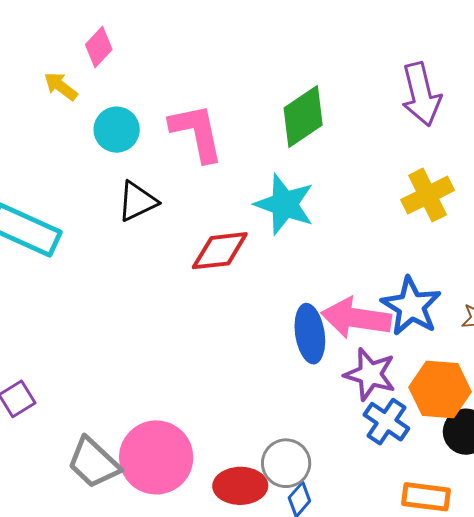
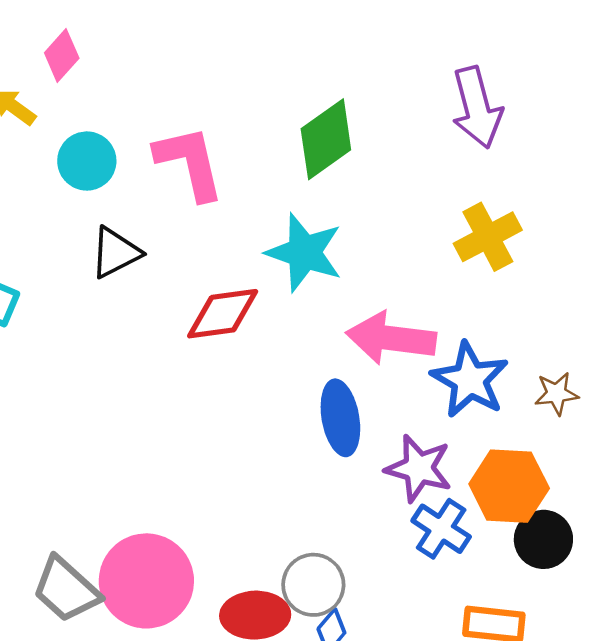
pink arrow: (356, 318) -> (391, 338), moved

